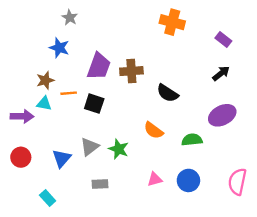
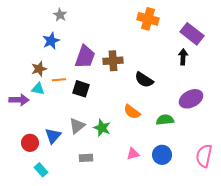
purple rectangle: (223, 40) -> (192, 34), size x1.6
blue star: (59, 48) -> (51, 41), turned 30
black arrow: (221, 73) -> (183, 57), moved, turned -49
red circle: (21, 157) -> (30, 143), moved

